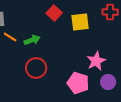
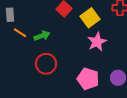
yellow square: (80, 22) -> (90, 18), turned -30
pink star: (96, 61) -> (97, 42), moved

